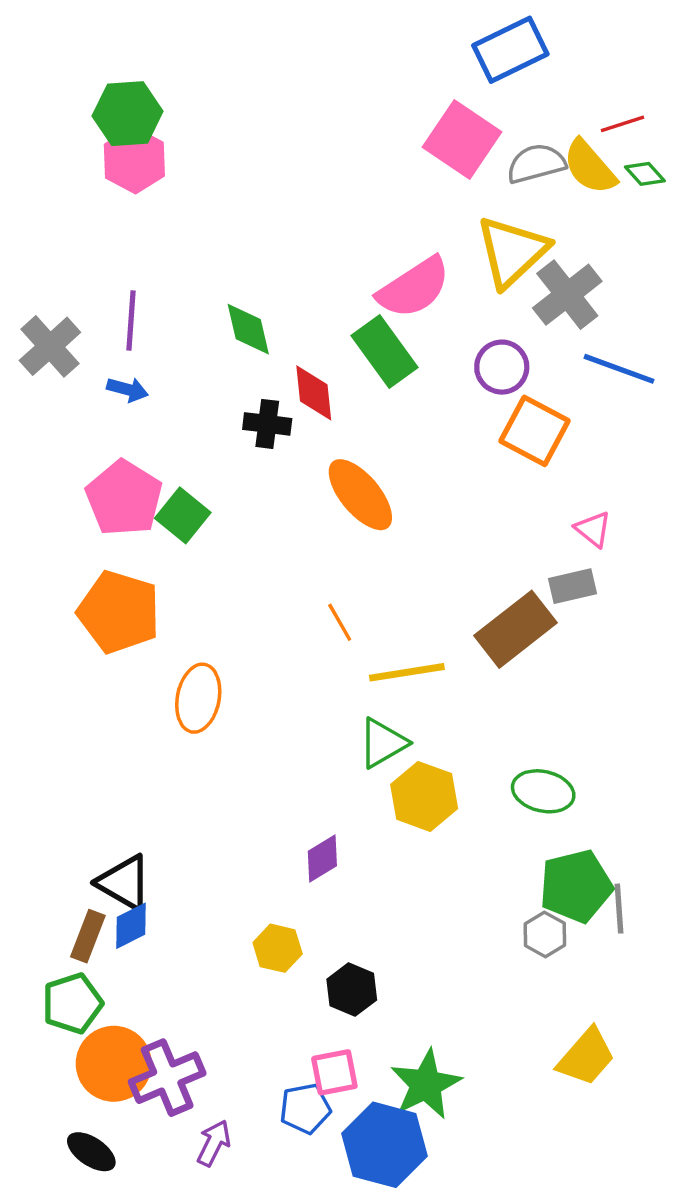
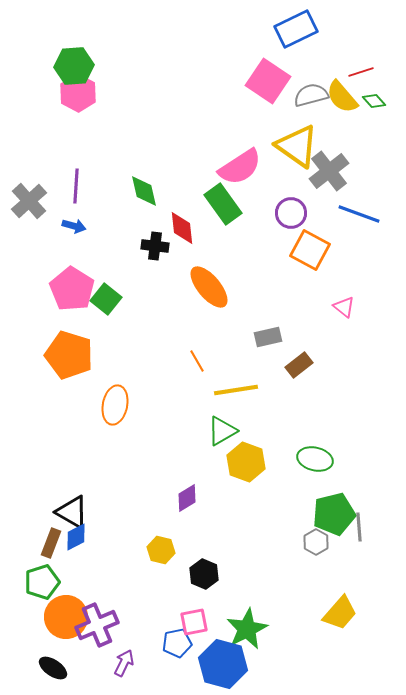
yellow triangle: (512, 252) -> (297, 146), turned -42
gray rectangle: (572, 586) -> (268, 337), moved
brown rectangle: (516, 629) -> (299, 365), size x0.6

